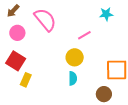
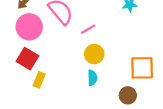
pink circle: (17, 33) -> (29, 27), size x1.5
pink line: (84, 35) -> (88, 29), moved

